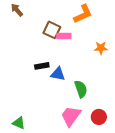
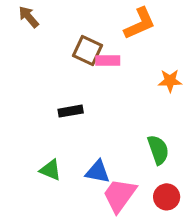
blue triangle: (58, 74) -> (98, 172), moved
green semicircle: (81, 89) -> (158, 150), moved
green triangle: (19, 123) -> (50, 170), moved

